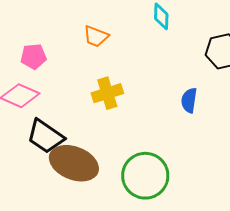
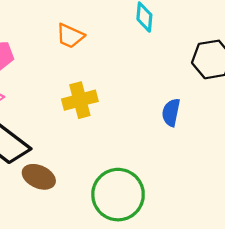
brown ellipse: (74, 163) -> (39, 177), size x0.6

